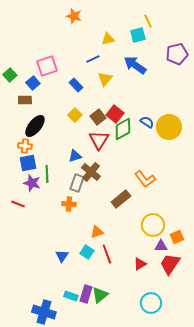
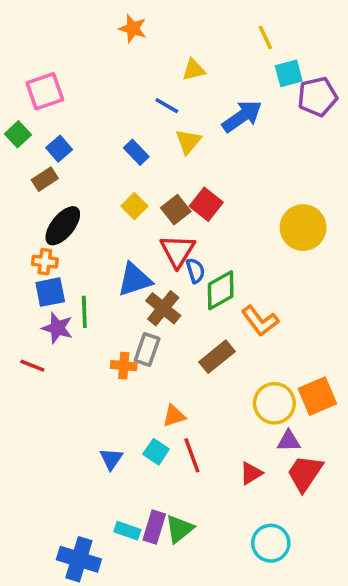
cyan square: (138, 35) -> (289, 73), moved
blue line: (93, 59) -> (167, 106), turned 56
blue arrow: (135, 65) -> (242, 116), turned 110
pink square: (47, 66) -> (45, 91), moved
brown rectangle: (25, 100) -> (45, 179), turned -32
blue semicircle: (147, 122) -> (195, 271), moved, turned 40
green diamond: (123, 129) -> (221, 290), moved
blue triangle: (75, 156) -> (134, 280), size x1.5
gray rectangle: (77, 183) -> (147, 349), moved
orange square: (177, 237) -> (317, 396), moved, size x1.5

